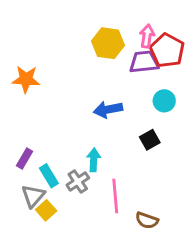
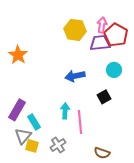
orange star: (26, 79) -> (18, 55), turned 30
purple rectangle: (24, 158) -> (17, 110), size x1.5
gray cross: (78, 182) -> (58, 145), moved
pink line: (115, 196) -> (80, 122), moved
yellow square: (46, 210) -> (32, 146), turned -32

